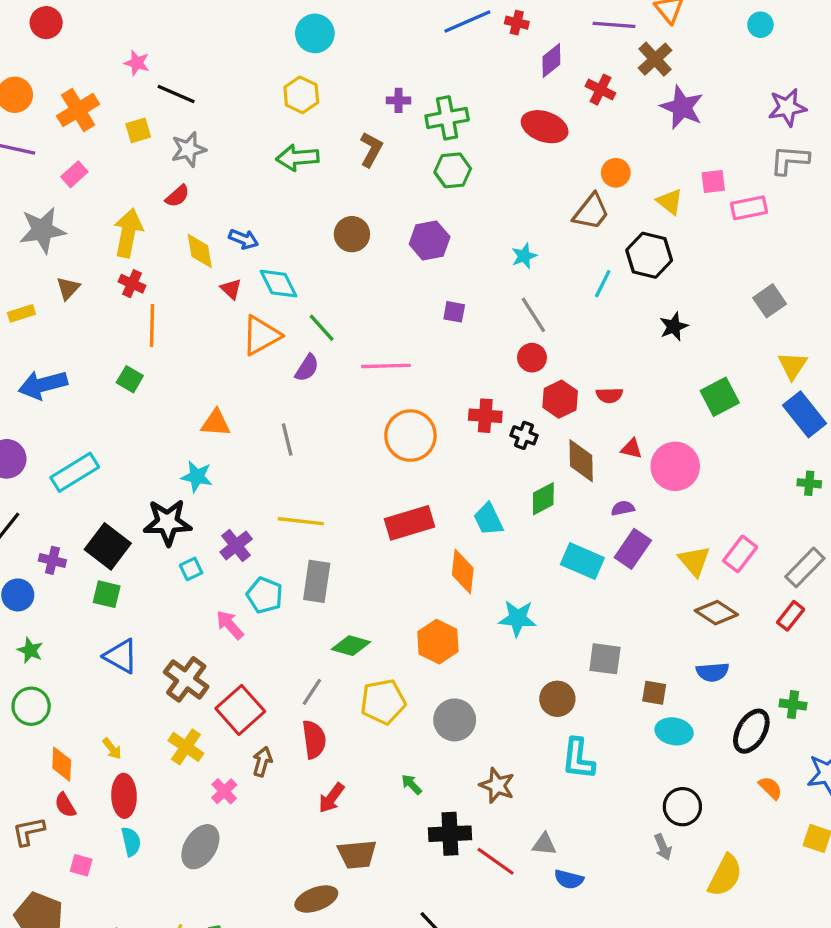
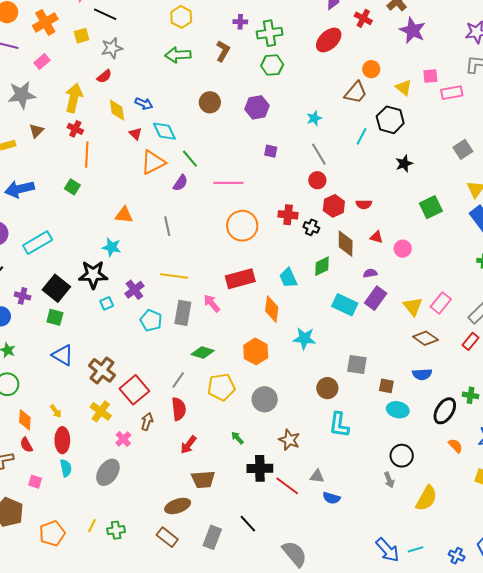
red ellipse: (545, 127) -> (329, 40), turned -64
pink circle: (675, 466) -> (403, 249), size x0.6
pink arrow: (230, 625) -> (212, 303), moved

